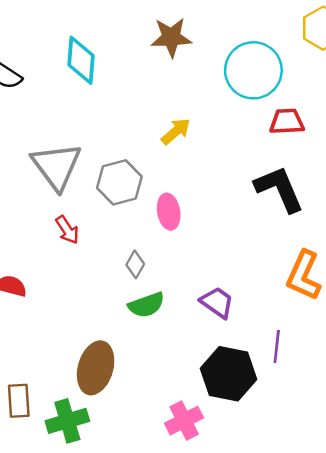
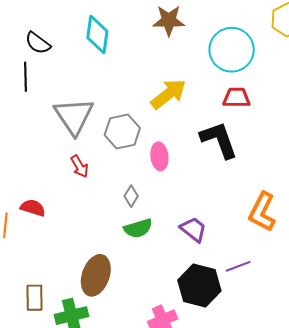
red trapezoid: (287, 122) -> (236, 98), moved
yellow arrow: (176, 131) -> (168, 94), size x1.5
black L-shape: (279, 189) -> (219, 140), moved
purple line: (277, 347) -> (238, 266), turned 60

